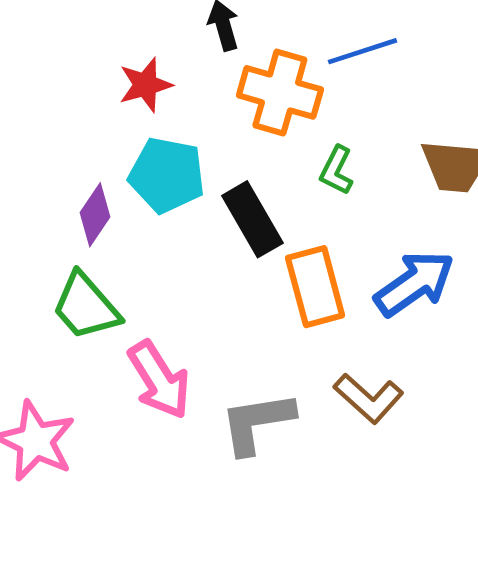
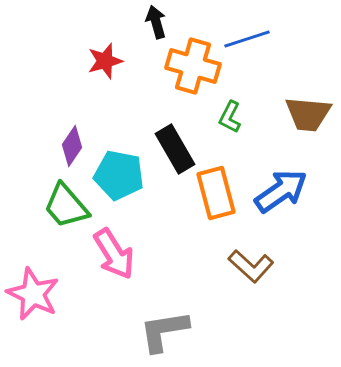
cyan pentagon: (167, 175) -> (119, 175), moved
gray L-shape: (257, 423) -> (164, 331), moved

